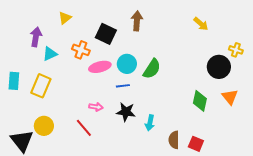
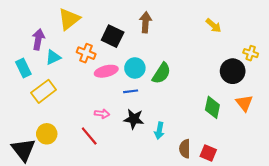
yellow triangle: (65, 18) -> (69, 19), size x1.6
cyan rectangle: (14, 81) -> (23, 68), moved, turned -30
yellow rectangle: (41, 86) -> (44, 91), turned 30

